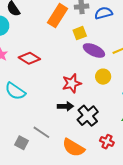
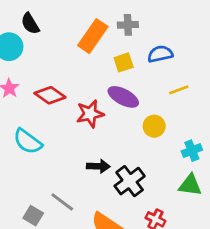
blue semicircle: (103, 13) -> (160, 54), moved
purple ellipse: (94, 50) -> (123, 97), moved
red star: (72, 83) -> (90, 114), moved

